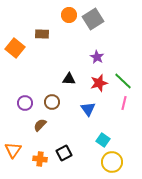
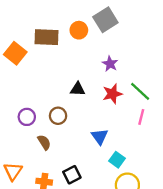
orange circle: (69, 15) -> (79, 30), moved
brown rectangle: (42, 34) -> (46, 37), size x1.5
blue triangle: (88, 109) -> (100, 137), moved
brown semicircle: (40, 125) -> (44, 142), turned 104

